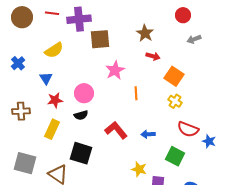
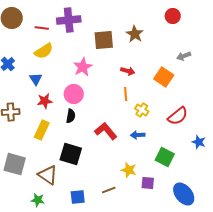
red line: (52, 13) -> (42, 28), moved
brown square: (100, 39) -> (104, 40), moved
gray arrow: (194, 39) -> (184, 56), moved
red arrow: (153, 56) -> (128, 71), moved
pink star: (115, 70) -> (83, 67), moved
yellow cross: (175, 101) -> (142, 110), moved
black semicircle: (81, 115) -> (71, 116), turned -64
red semicircle: (188, 129) -> (178, 116), moved, turned -60

